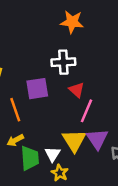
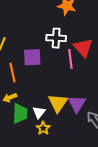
red triangle: (77, 90) -> (83, 48), moved, size x1.5
pink line: (86, 111) -> (70, 59), moved, turned -36

